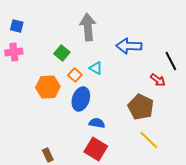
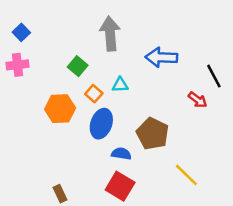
blue square: (17, 26) -> (21, 32), turned 32
cyan triangle: (96, 68) -> (120, 85), turned -32
brown pentagon: (141, 107) -> (153, 134), moved

